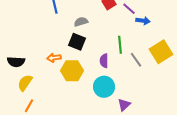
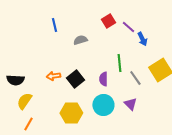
blue arrow: (143, 21) -> (142, 39), turned 56
black square: (77, 42) -> (75, 79), moved, turned 30
yellow hexagon: (72, 71) -> (71, 113), moved
purple triangle: (124, 105) -> (130, 104), moved, turned -32

